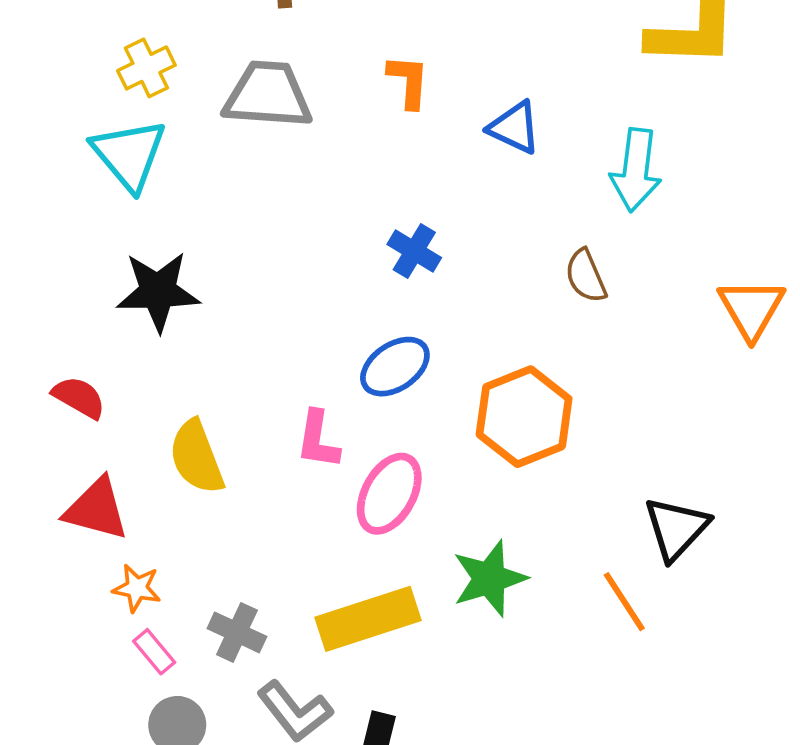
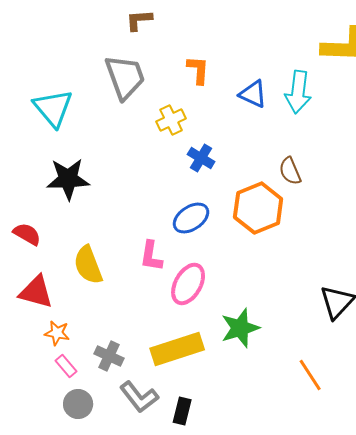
yellow cross: (146, 68) -> (171, 120), moved
gray trapezoid: (268, 95) -> (125, 77), turned 66
cyan arrow: (636, 170) -> (298, 92), moved
orange hexagon: (524, 417) -> (258, 208), moved
orange line: (624, 602) -> (310, 375), moved

